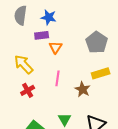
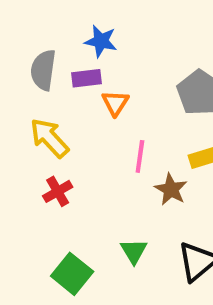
gray semicircle: (21, 15) -> (43, 70), moved
pink line: (58, 78) -> (140, 156), moved

